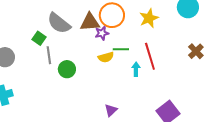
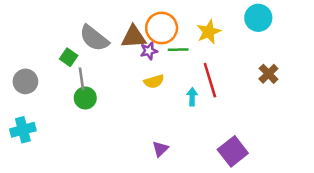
green line: (121, 49) -> (178, 50), moved
green circle: (67, 69) -> (85, 98), moved

